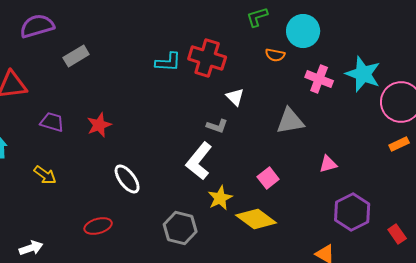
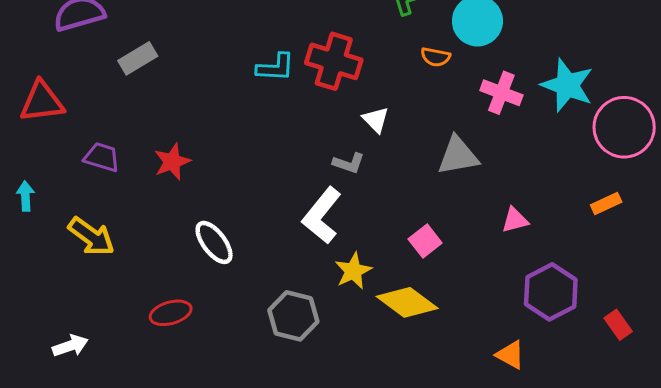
orange rectangle: (399, 144) -> (606, 204), moved
yellow arrow: (45, 175) -> (91, 236), size x1.4

